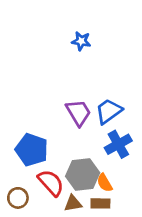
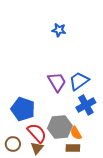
brown triangle: (73, 203) -> (37, 148), moved, turned -40

